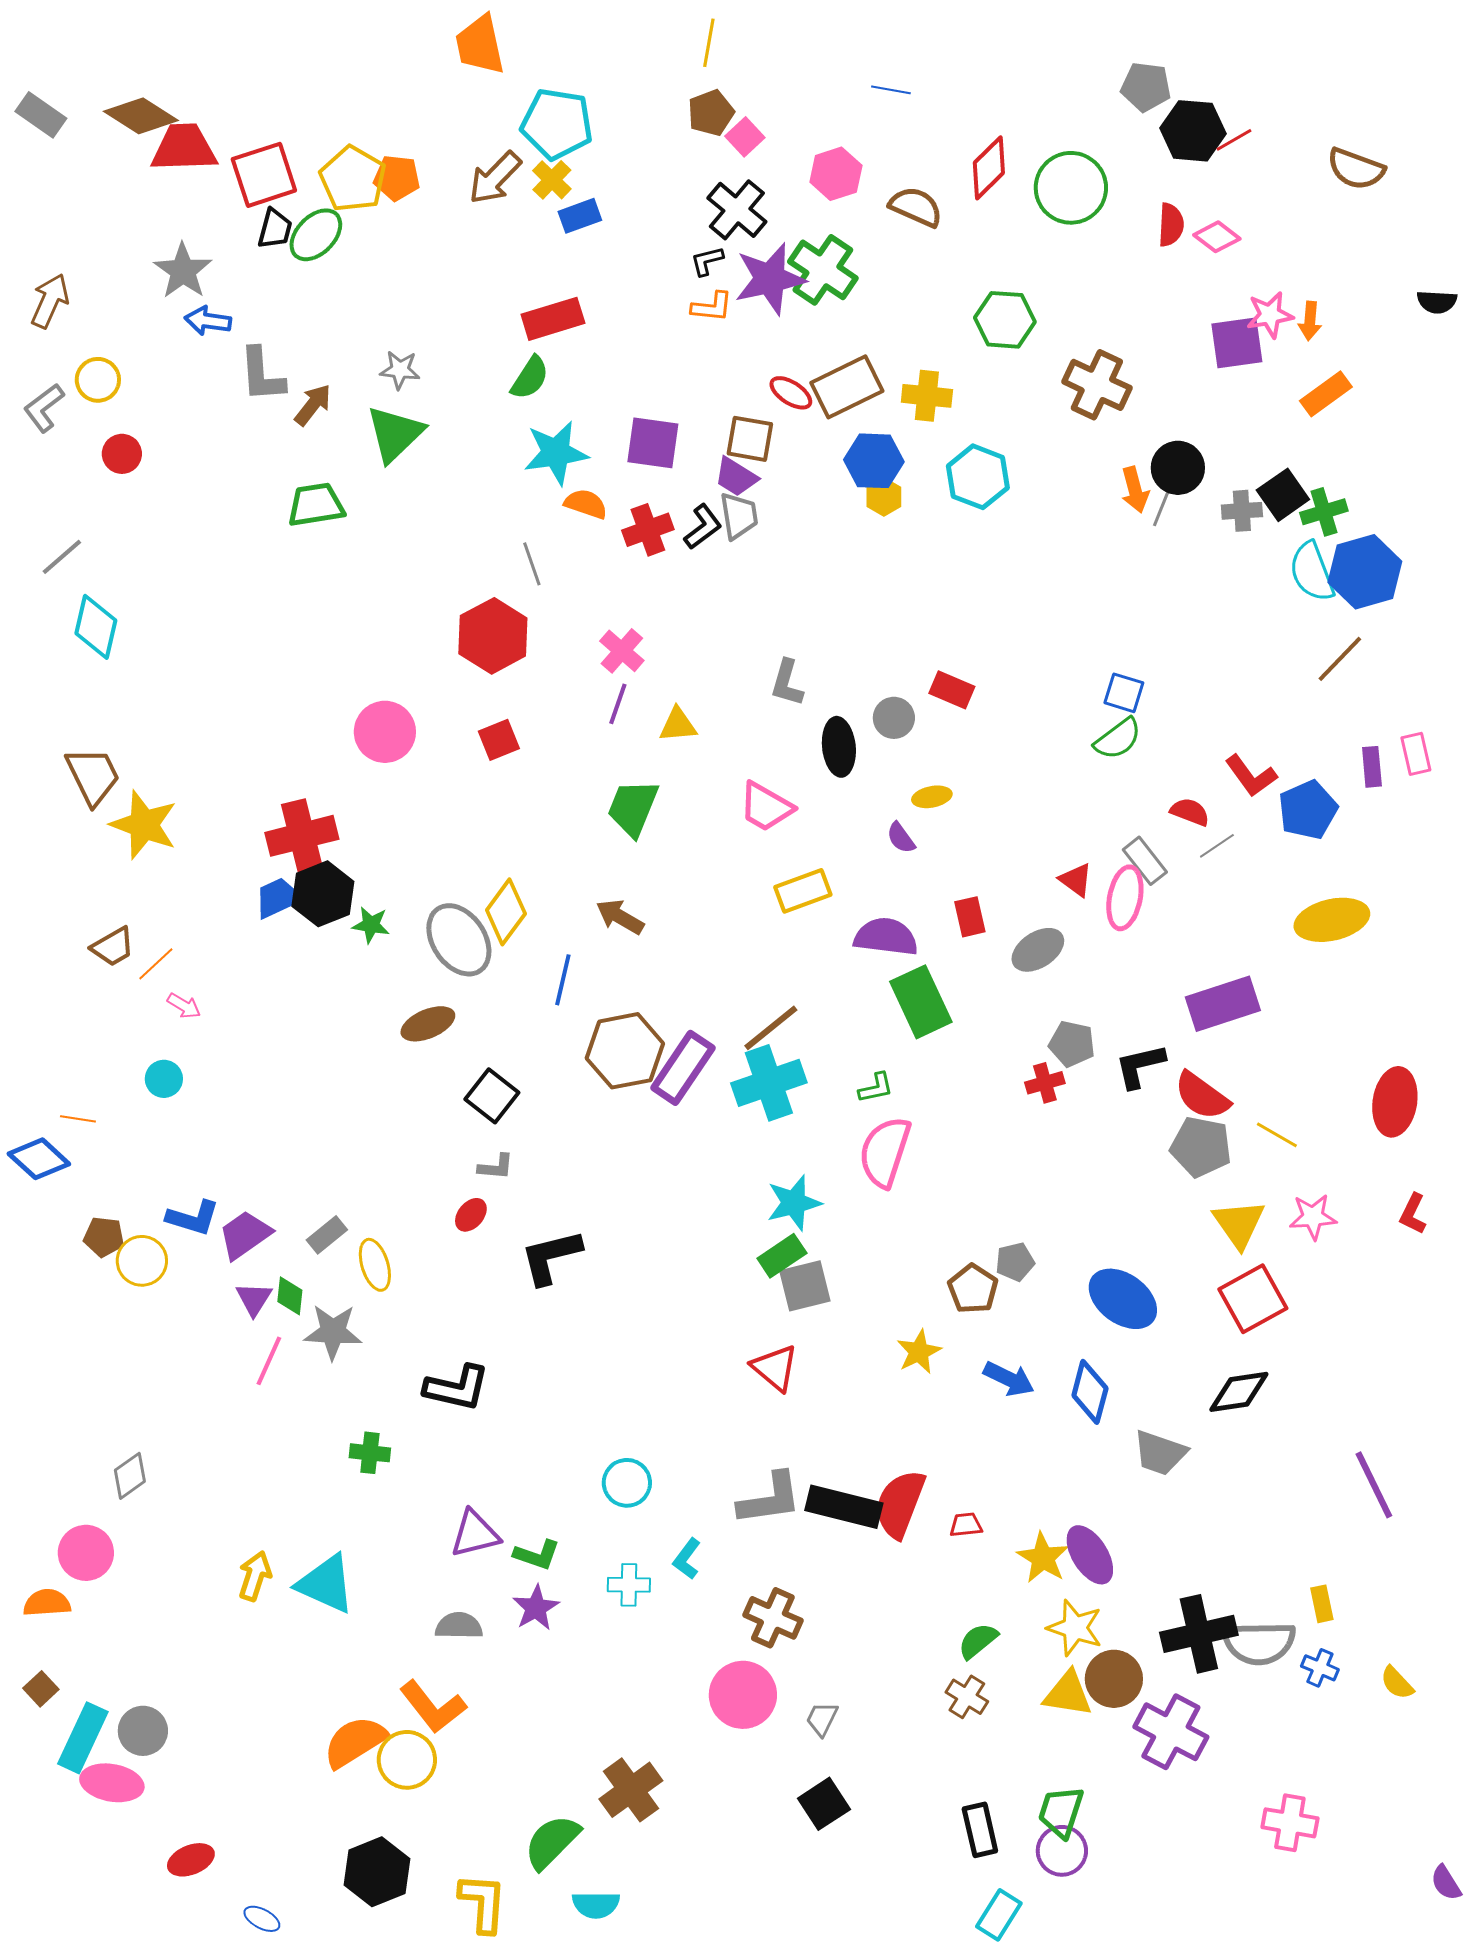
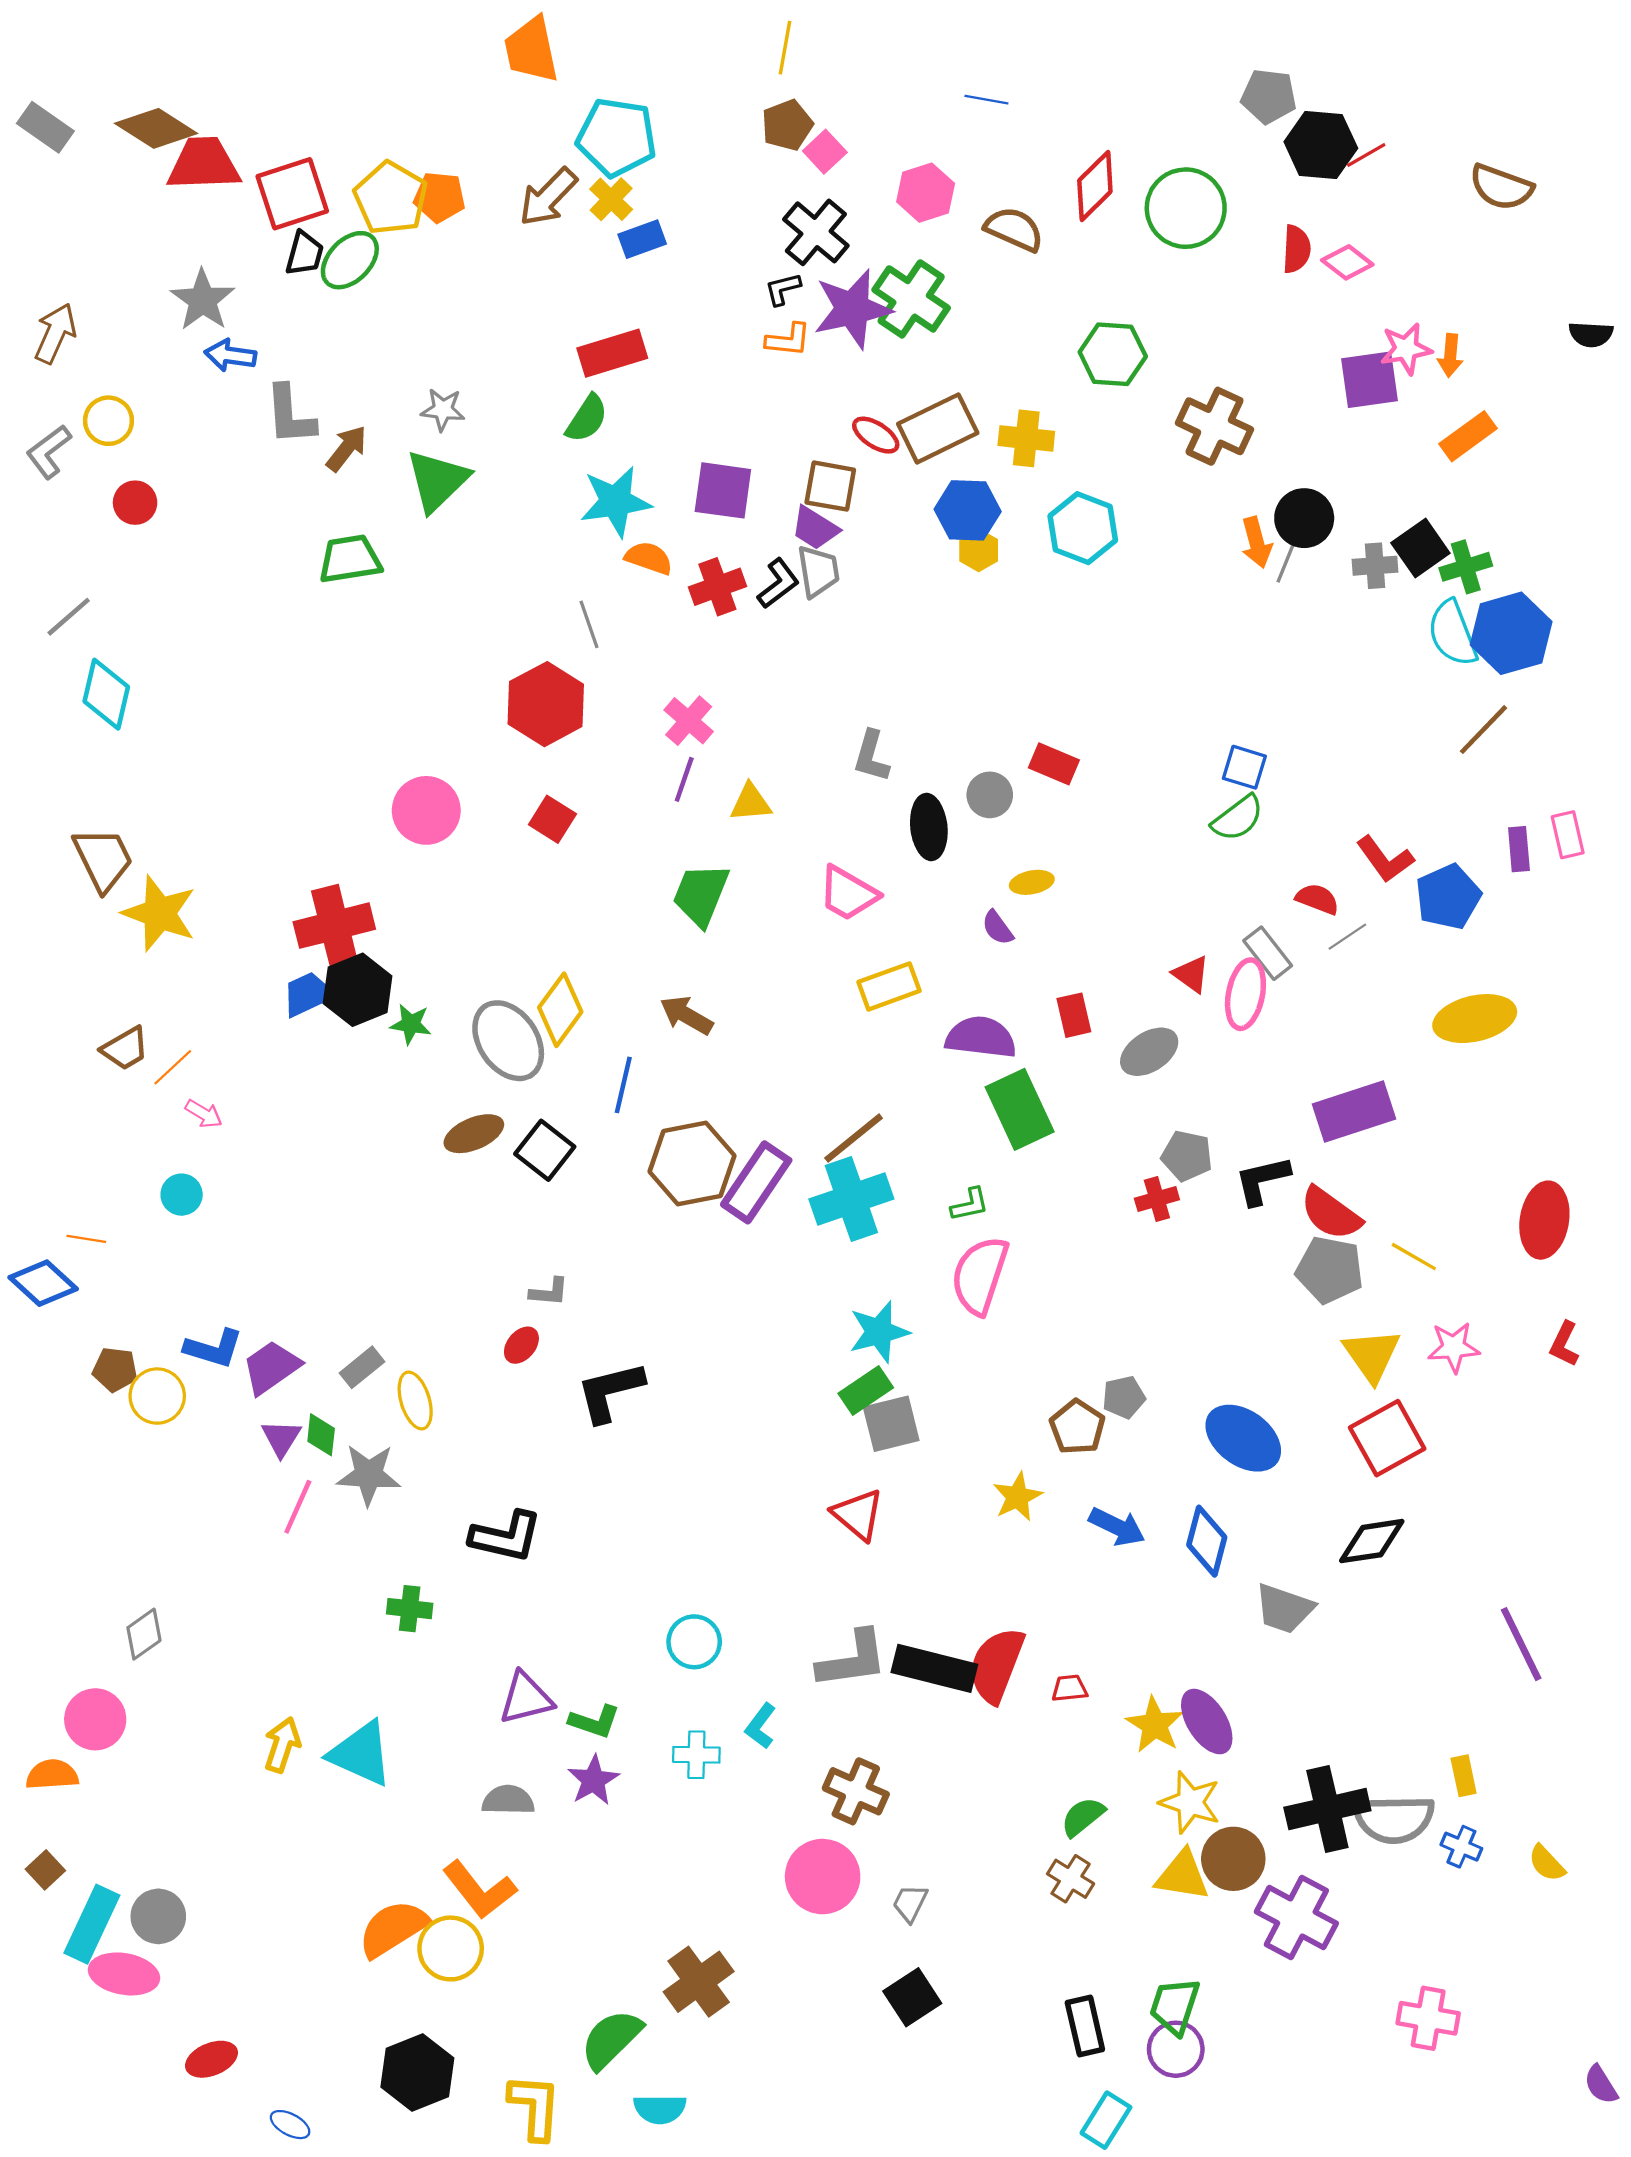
red square: (499, 740) -> (552, 819), turned -36
black square: (492, 1096) -> (545, 1150), moved

